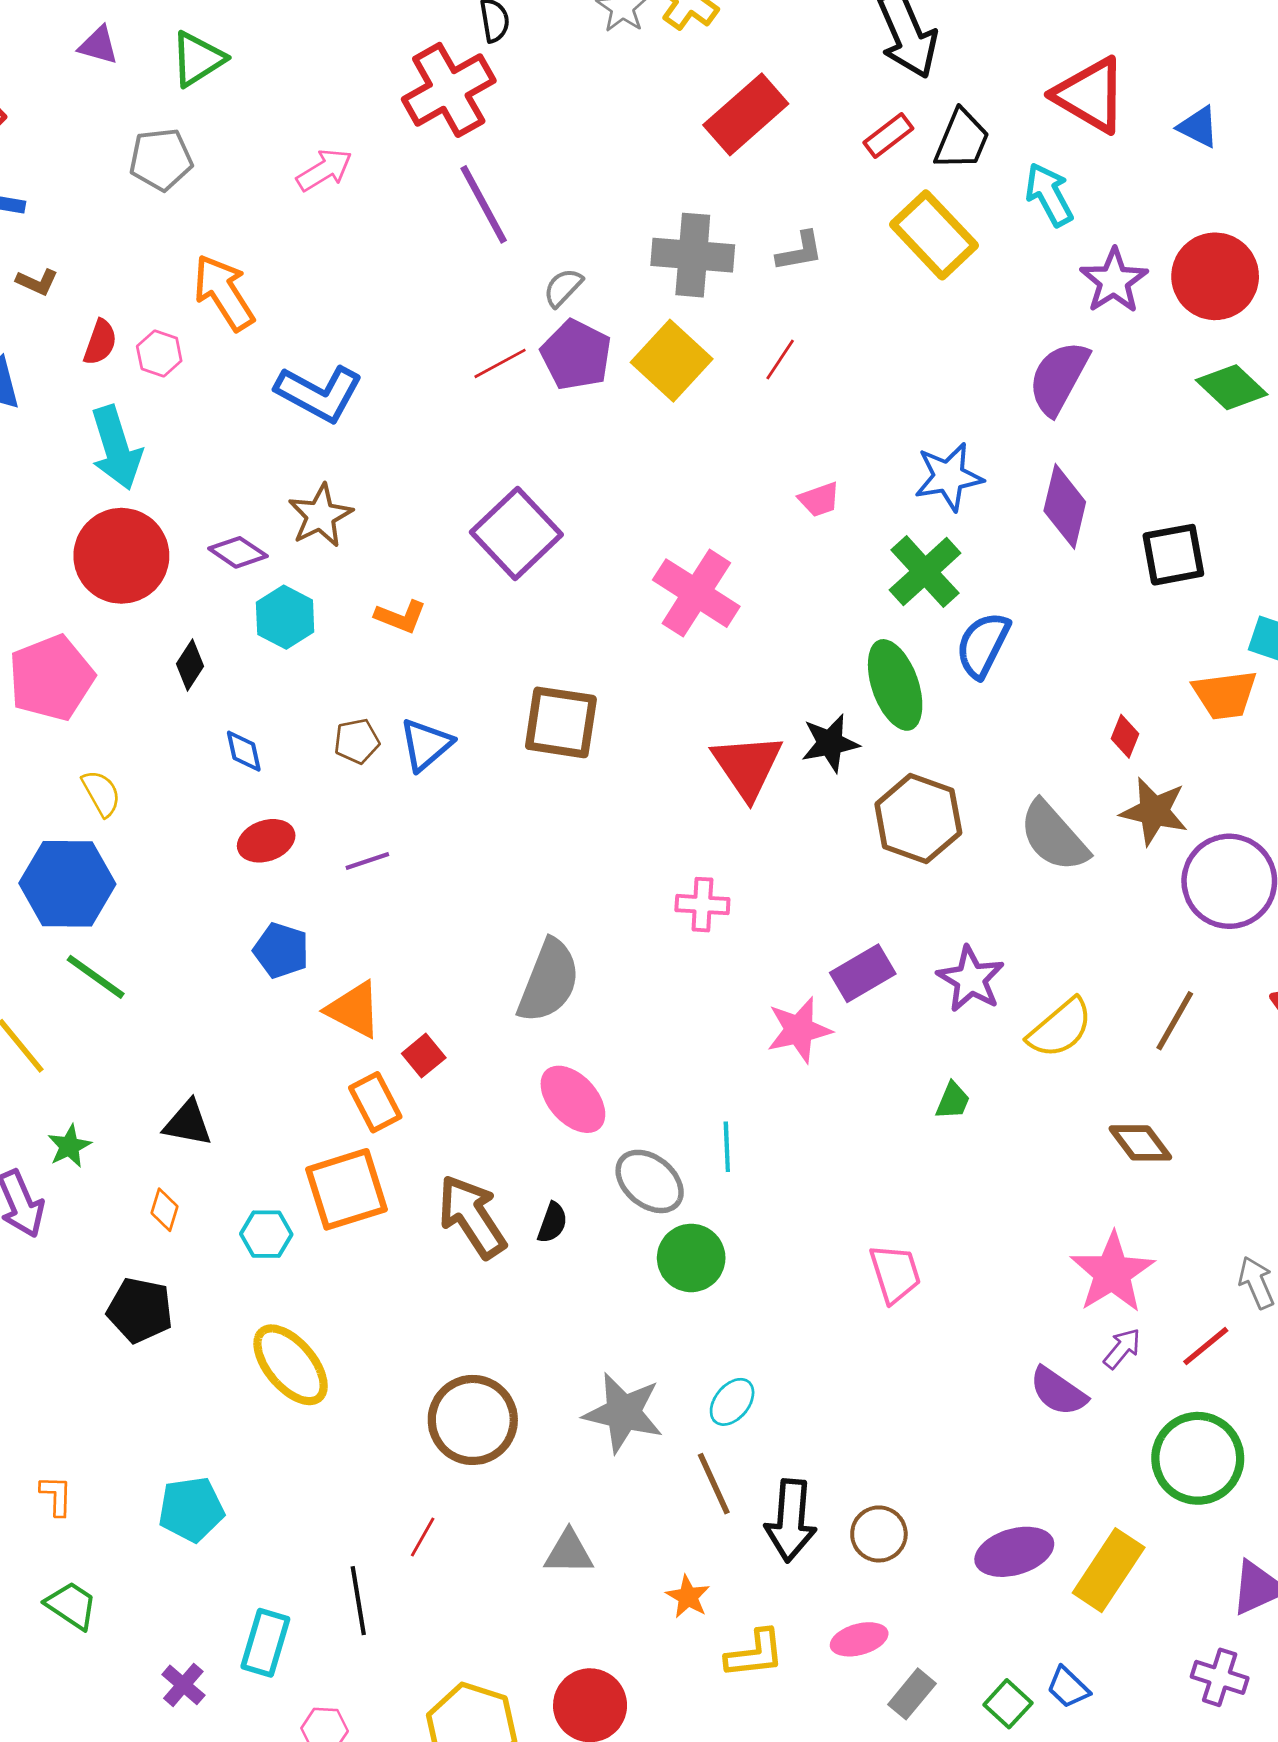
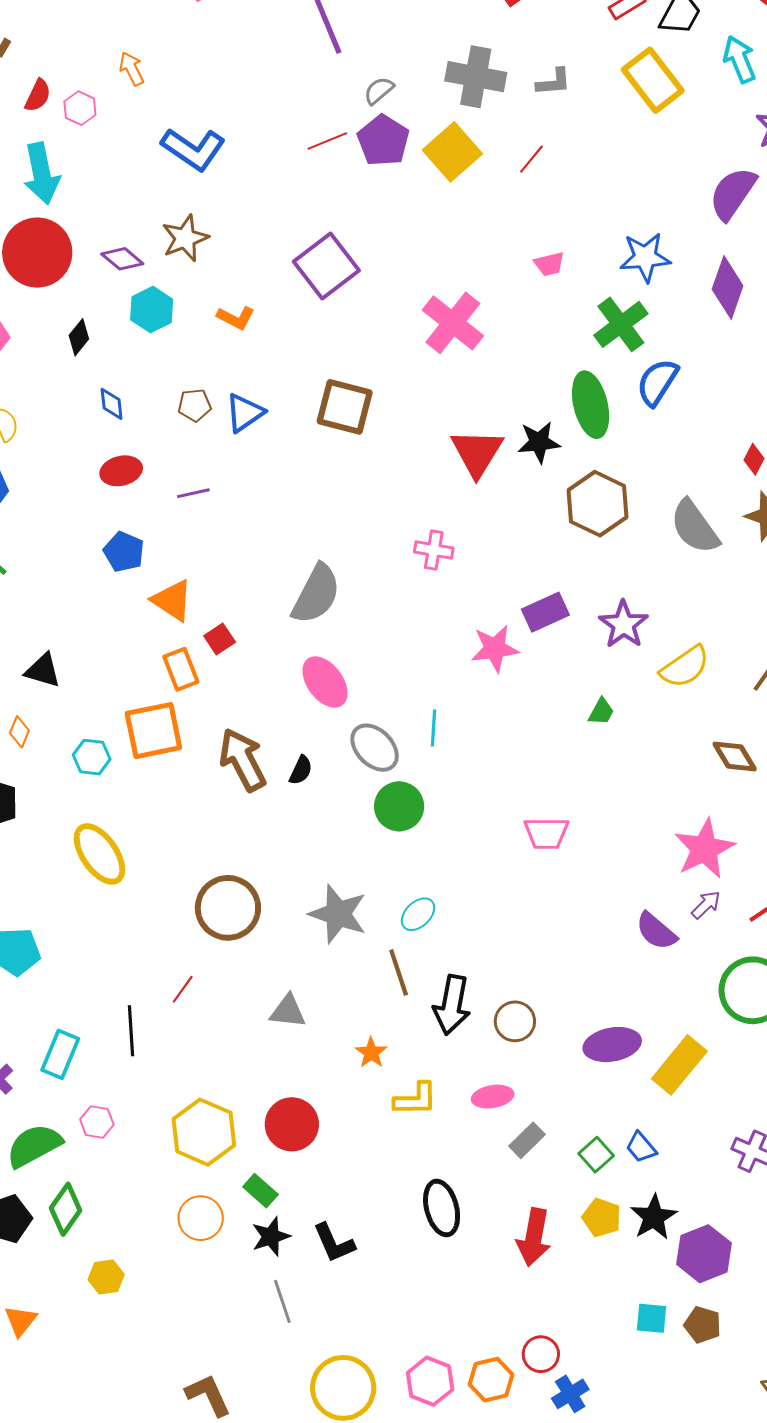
orange arrow: (224, 293) -> (132, 69), size x0.6
pink trapezoid: (895, 1274) -> (546, 833), turned 102

